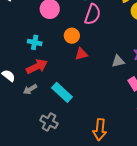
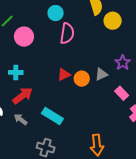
orange circle: (72, 36) -> (82, 79), moved
gray arrow: (30, 89) -> (21, 119), turned 80

